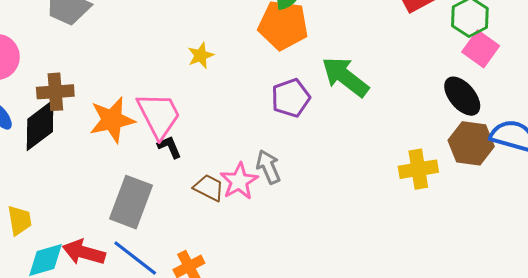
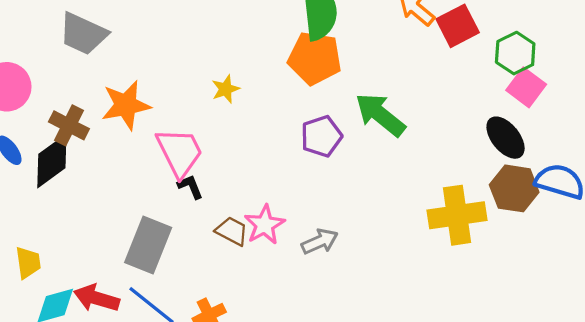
brown cross: (55, 92) -> (69, 125), turned 30
orange star: (112, 120) -> (126, 105), moved
gray arrow: (268, 167) -> (320, 241), moved, turned 88
yellow cross: (418, 169) -> (457, 215), size x1.4

